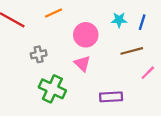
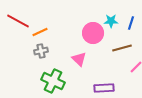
orange line: (54, 13) -> (40, 32), moved
pink circle: (86, 35) -> (93, 33), moved

